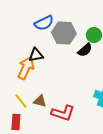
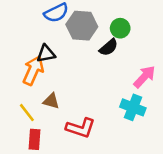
brown triangle: (40, 101) -> (51, 101), moved
red rectangle: (16, 122) -> (35, 139), moved

